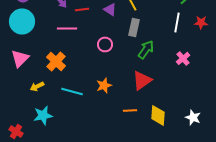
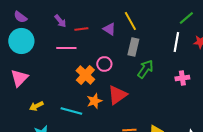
pink cross: (183, 58) -> (182, 78), turned 32
orange cross: (56, 61) -> (85, 75), moved
red triangle: (142, 80) -> (117, 95), moved
orange star: (104, 85) -> (94, 101), moved

